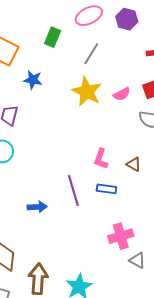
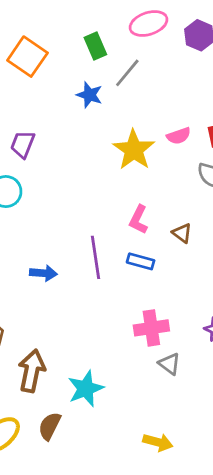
green rectangle: (53, 37) -> (95, 46), turned -54
gray line: (91, 54) -> (127, 73), moved
blue star: (33, 80) -> (89, 95), moved
yellow star: (87, 92) -> (134, 150), moved

